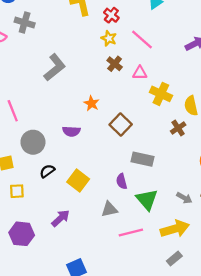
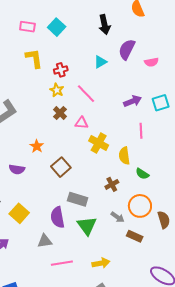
red cross: (111, 15) -> (61, 70), turned 32
brown cross: (178, 128) -> (112, 184), moved
purple semicircle: (122, 181) -> (57, 217), size x1.5
gray arrow: (184, 198) -> (118, 217), moved
green triangle: (147, 200) -> (87, 226), moved
yellow arrow: (175, 229) -> (101, 263), size x0.7

